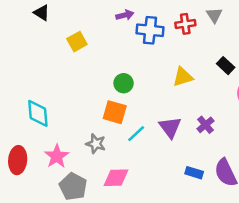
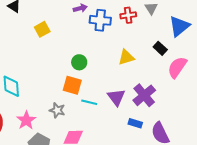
purple cross: (205, 125) -> (144, 95), size x1.6
cyan line: (136, 134) -> (89, 102), turned 56
blue rectangle: (194, 173) -> (135, 123), moved

